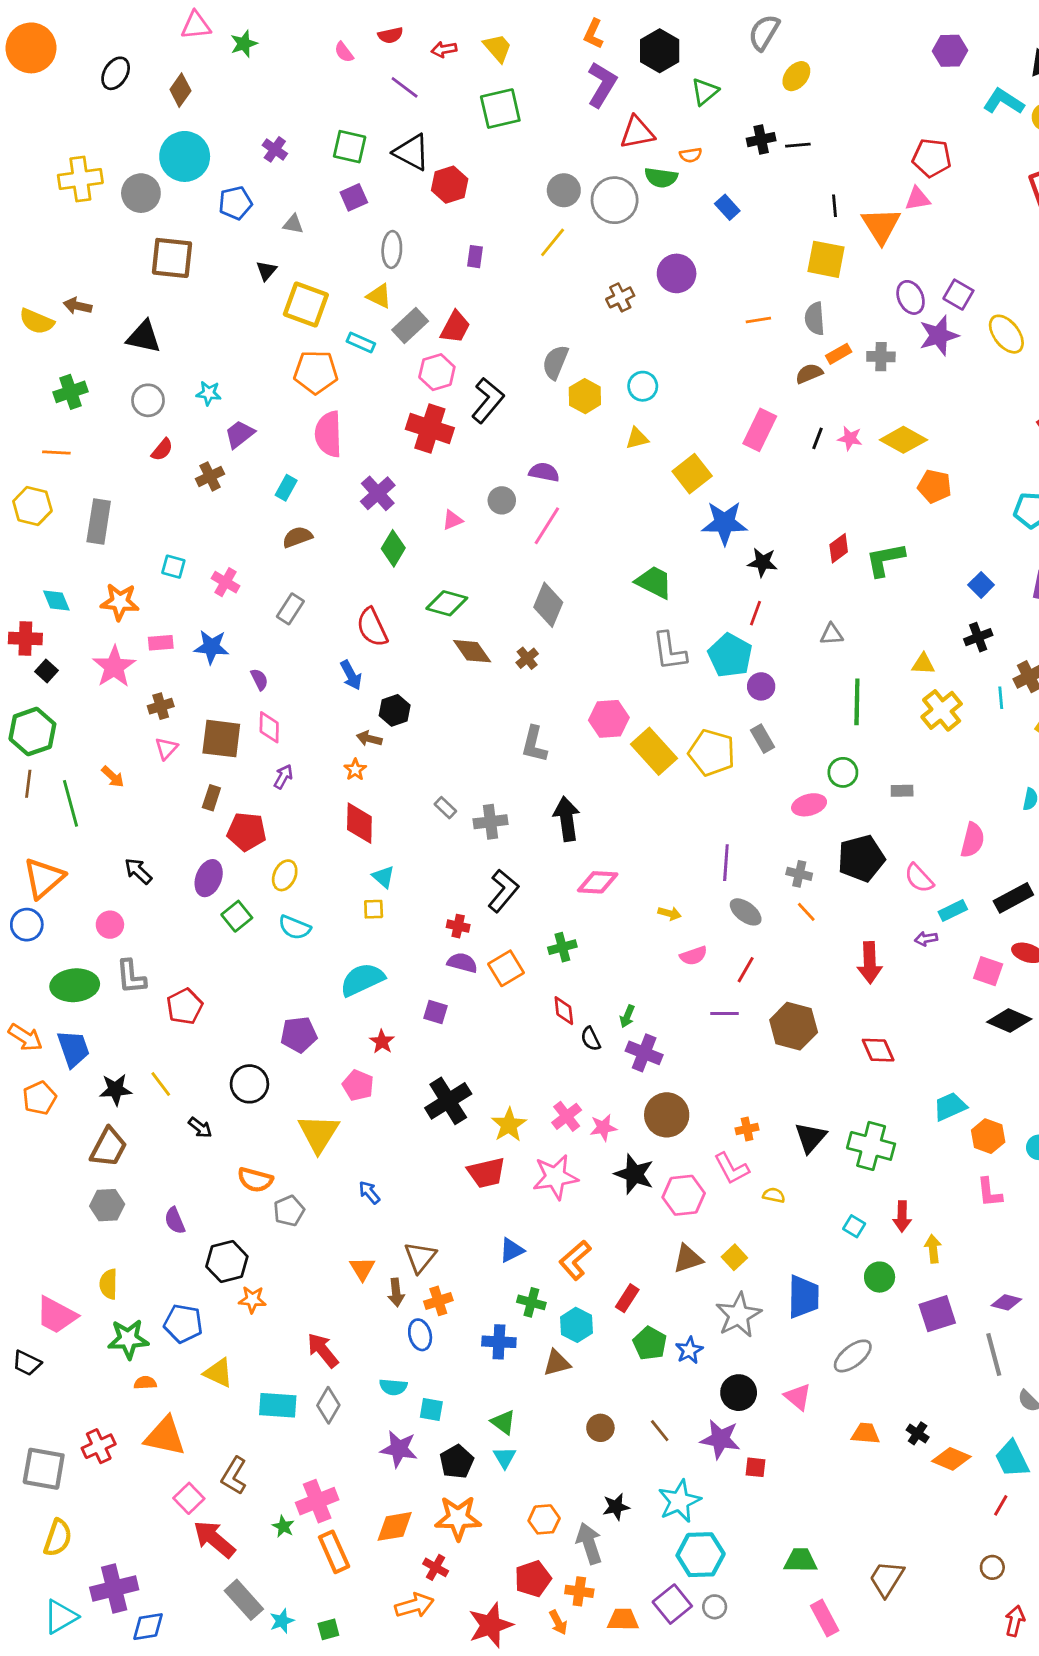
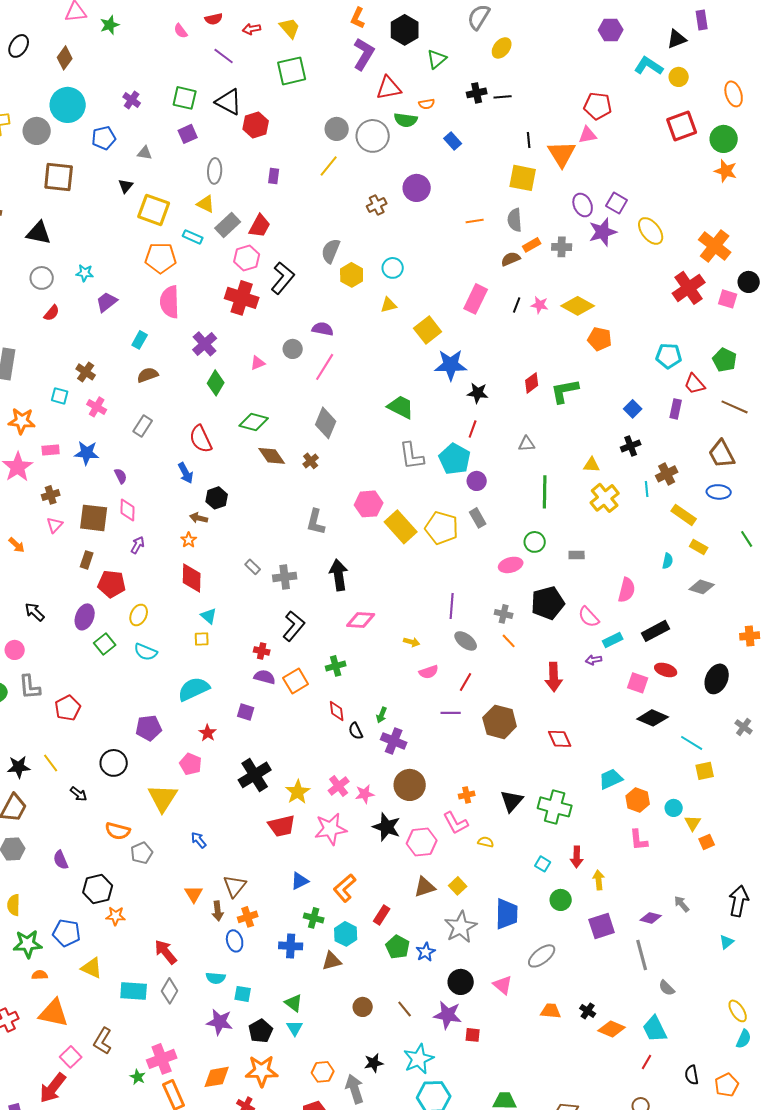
brown cross: (210, 476) -> (86, 372), moved, turned -30
red arrow: (214, 1539) -> (53, 1088), moved, turned -92

